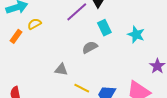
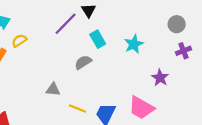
cyan star: (136, 34) -> (134, 44), turned 30

